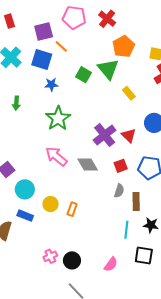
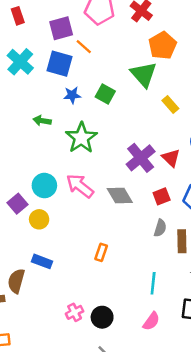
green square: (83, 75) -> (105, 94), moved
green arrow: (16, 103) -> (42, 121), moved, turned 96
cyan circle: (25, 189) -> (44, 186), moved
yellow circle: (50, 204) -> (39, 219), moved
cyan line: (126, 230) -> (153, 283), moved

